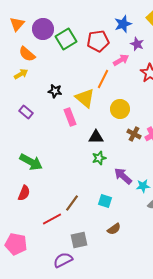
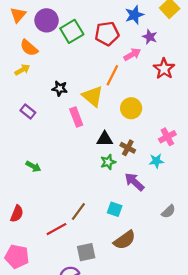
brown cross: (134, 134) -> (128, 148), moved
green arrow: (31, 162) -> (33, 166), size x0.6
cyan star: (143, 186) -> (156, 161), moved
red semicircle: (24, 193) -> (17, 214), moved
brown semicircle: (114, 229) -> (125, 240), size x1.5

